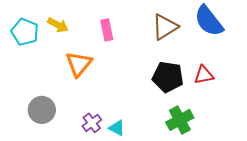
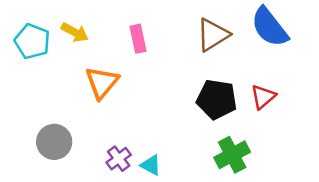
red triangle: (204, 75) -> (263, 97), turned -30

